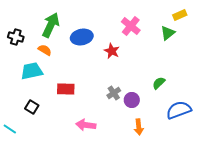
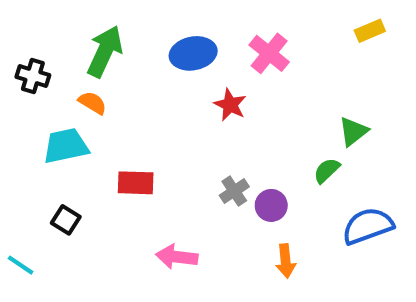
green triangle: (168, 33) -> (353, 131), moved
blue ellipse: (82, 37) -> (193, 53), moved

